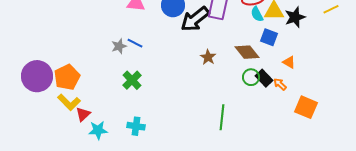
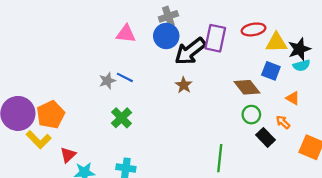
cyan semicircle: (257, 14) -> (302, 65), moved, turned -77
brown star: (208, 57) -> (184, 85), moved
black rectangle: (264, 78) -> (266, 137), moved
yellow L-shape: (69, 102) -> (39, 140), moved

